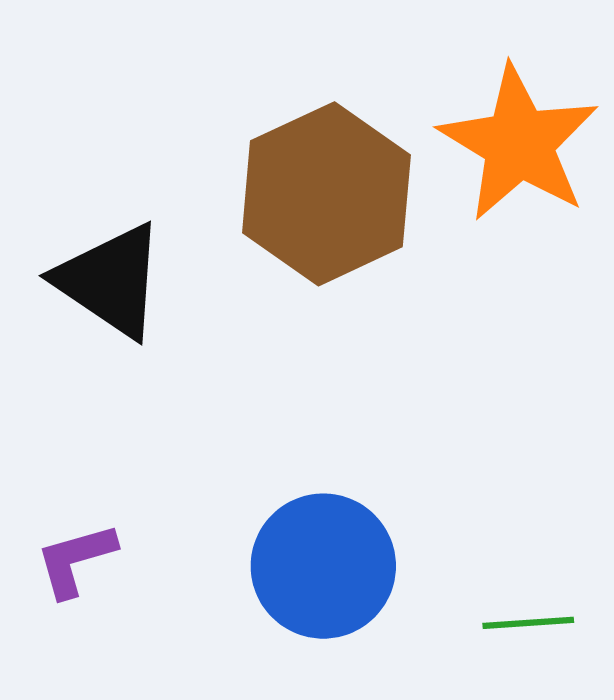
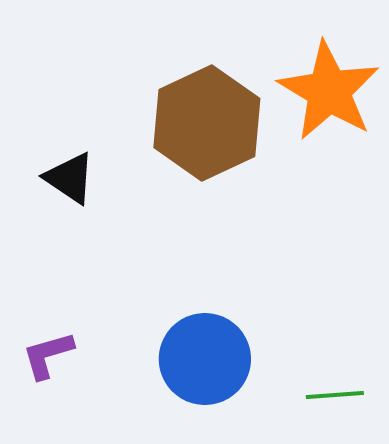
black triangle: (110, 281) -> (70, 178), size x0.7

